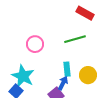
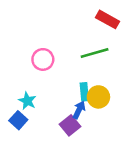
yellow circle: (88, 75) -> (98, 97), moved
cyan star: (23, 76) -> (27, 101), size x0.6

